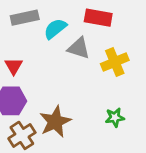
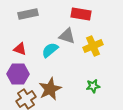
cyan semicircle: (55, 29) -> (50, 50), moved
red triangle: (14, 66) -> (20, 49), turned -40

